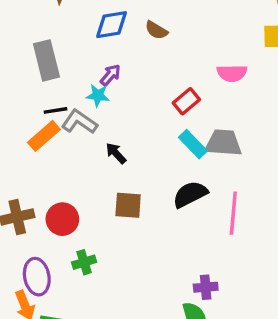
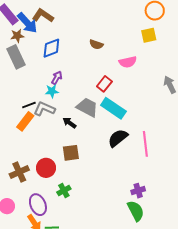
brown semicircle: (156, 30) -> (96, 44), moved
gray rectangle: (46, 60) -> (16, 57), moved
gray trapezoid: (223, 143) -> (87, 107), moved, turned 35
cyan rectangle: (193, 144) -> (113, 108), size x1.4
brown square: (128, 205) -> (71, 153), moved

